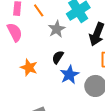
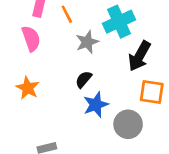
orange star: (29, 67) -> (28, 88), moved

